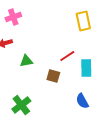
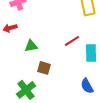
brown square: (53, 76) -> (44, 68), moved

